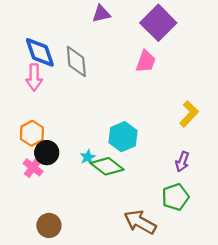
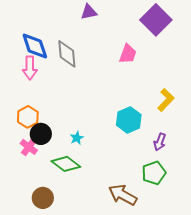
purple square: (158, 23) -> (156, 20), moved
cyan hexagon: (123, 137) -> (129, 120), moved
green diamond: (107, 166) -> (66, 164), moved

